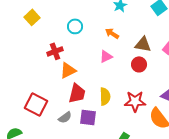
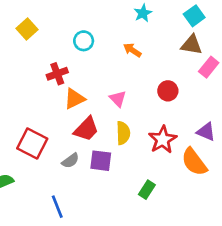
brown triangle: (143, 44) -> (192, 45), moved
pink triangle: (106, 56) -> (118, 99), moved, turned -48
red trapezoid: (77, 93) -> (86, 129), turned 30
red star: (135, 101) -> (163, 140), turned -30

